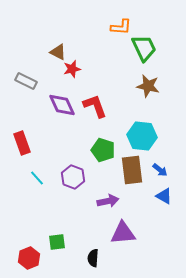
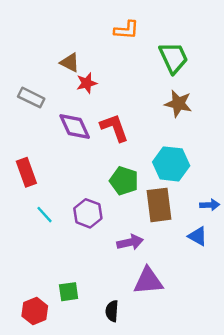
orange L-shape: (121, 27) -> (126, 30), moved
blue arrow: (160, 170) -> (210, 205), moved, turned -42

